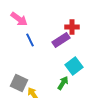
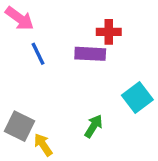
purple rectangle: (61, 40) -> (90, 54), turned 36
cyan square: (74, 66) -> (137, 98), moved

